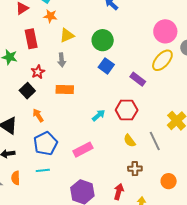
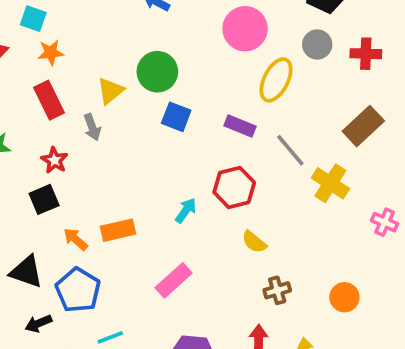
pink circle: (165, 31) -> (245, 29), moved
yellow triangle: (67, 35) -> (110, 91), moved
red rectangle: (31, 39) -> (49, 100), moved
orange rectangle: (65, 90) -> (118, 230), moved
black square: (27, 91) -> (44, 199), turned 35
gray line: (155, 141) -> (290, 150), moved
blue pentagon: (45, 144) -> (78, 290), moved

